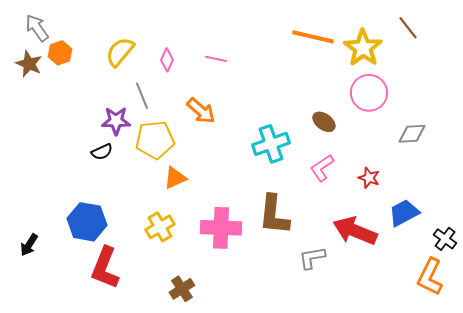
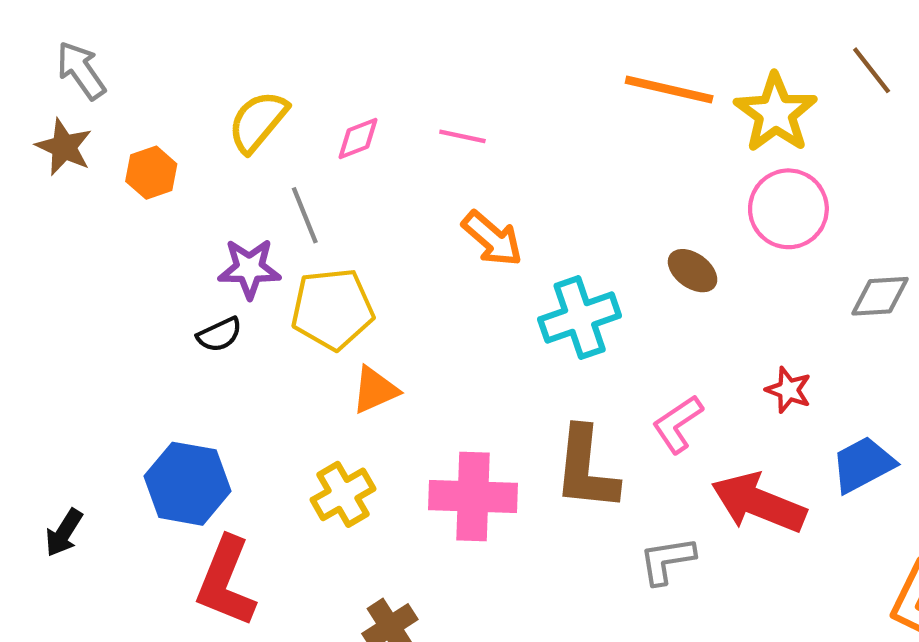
orange hexagon: (60, 53) -> (151, 173), moved
pink diamond: (167, 60) -> (358, 139), turned 45
orange arrow: (201, 111) -> (492, 239), moved
pink L-shape: (322, 168) -> (678, 424), moved

